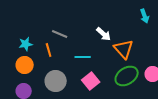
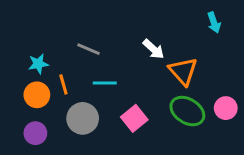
orange line: (49, 50) -> (63, 84), moved
cyan line: (83, 57) -> (105, 83), moved
green ellipse: (127, 76) -> (187, 111), turned 65

